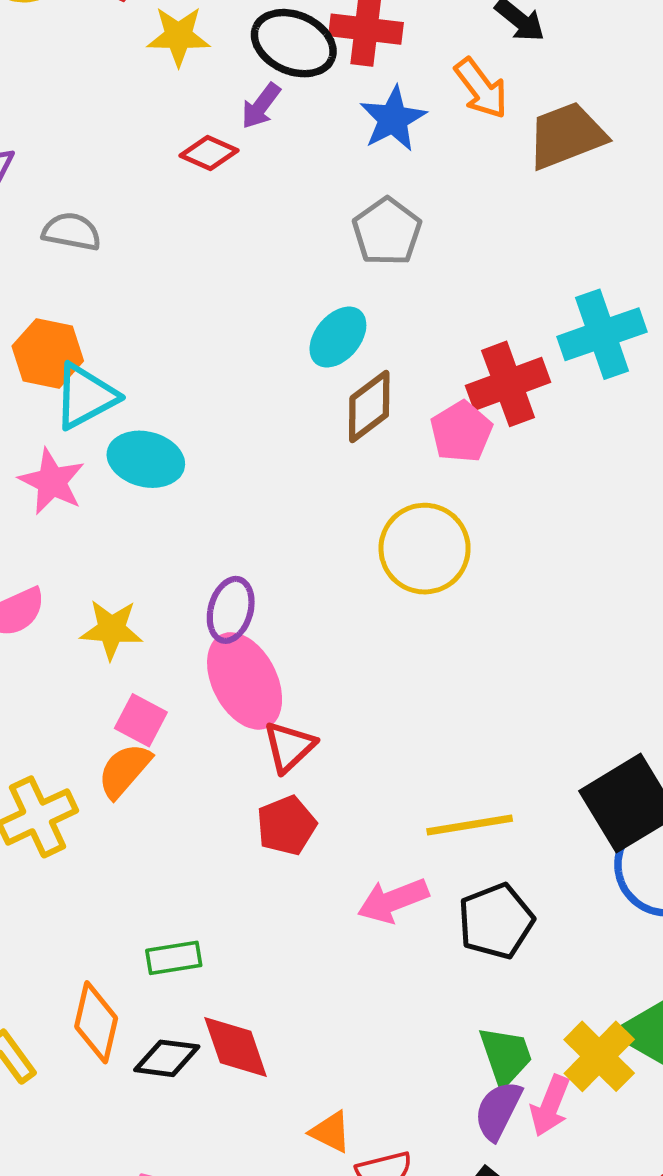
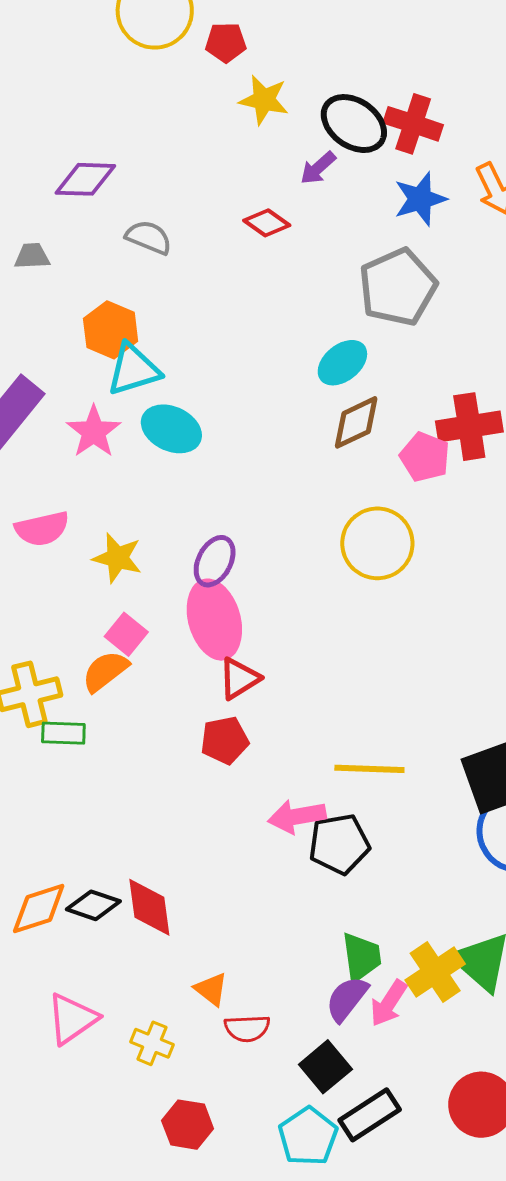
red diamond: (209, 153) -> (267, 223), moved
gray pentagon: (387, 232) -> (398, 287), size x1.4
pink pentagon: (461, 432) -> (425, 457), turned -30
black pentagon: (496, 921) -> (339, 844), moved
green rectangle: (174, 958) -> (63, 733), moved
orange diamond: (96, 1022) -> (39, 908), moved, turned 48

